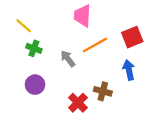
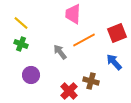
green cross: (34, 48) -> (21, 44), moved
blue arrow: (129, 70) -> (114, 62), turned -30

